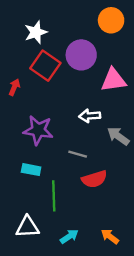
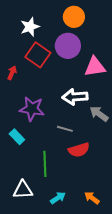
orange circle: (111, 20) -> (74, 17), moved
white arrow: (90, 116) -> (75, 97), size x1.4
cyan rectangle: (31, 170) -> (17, 137), moved, turned 35

